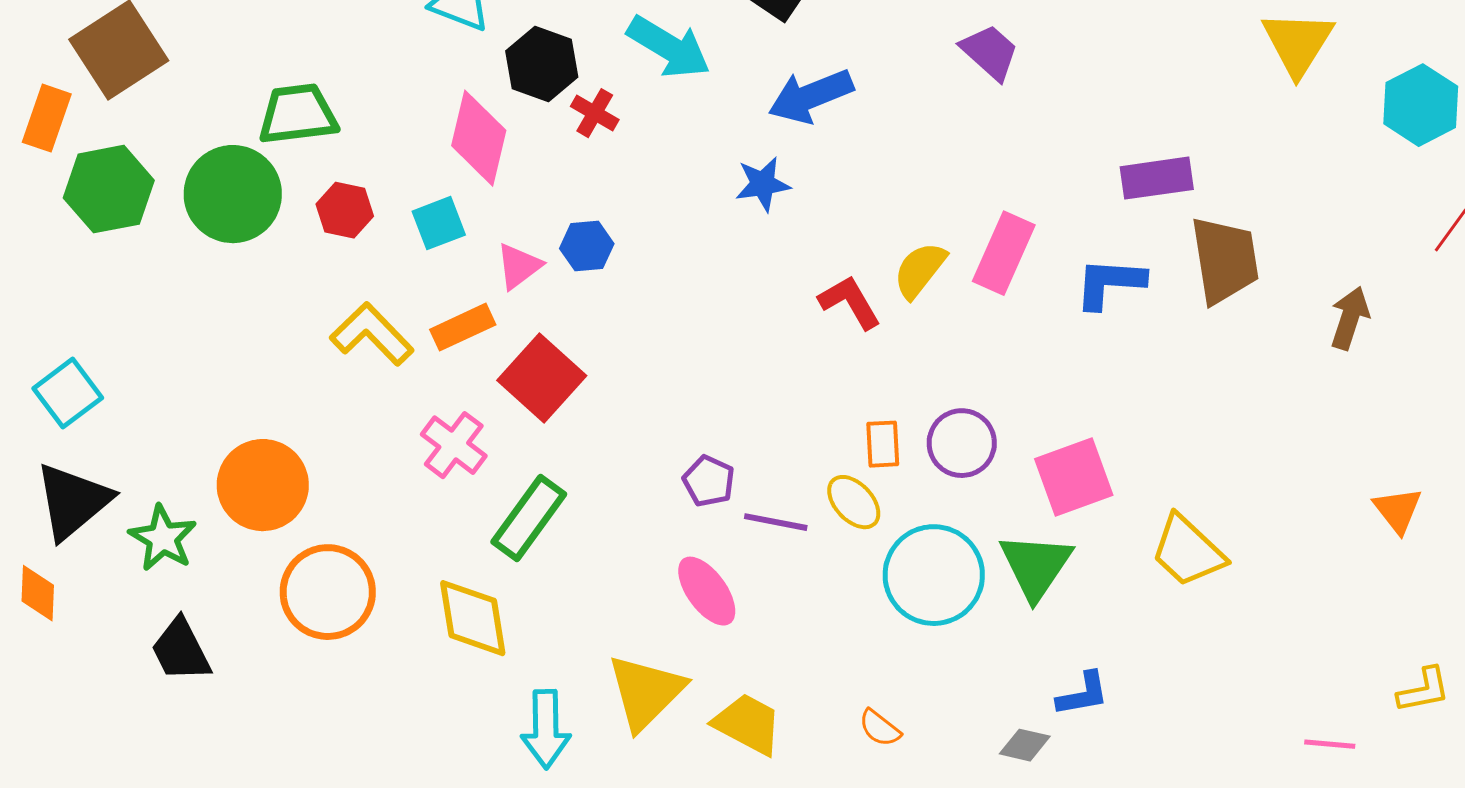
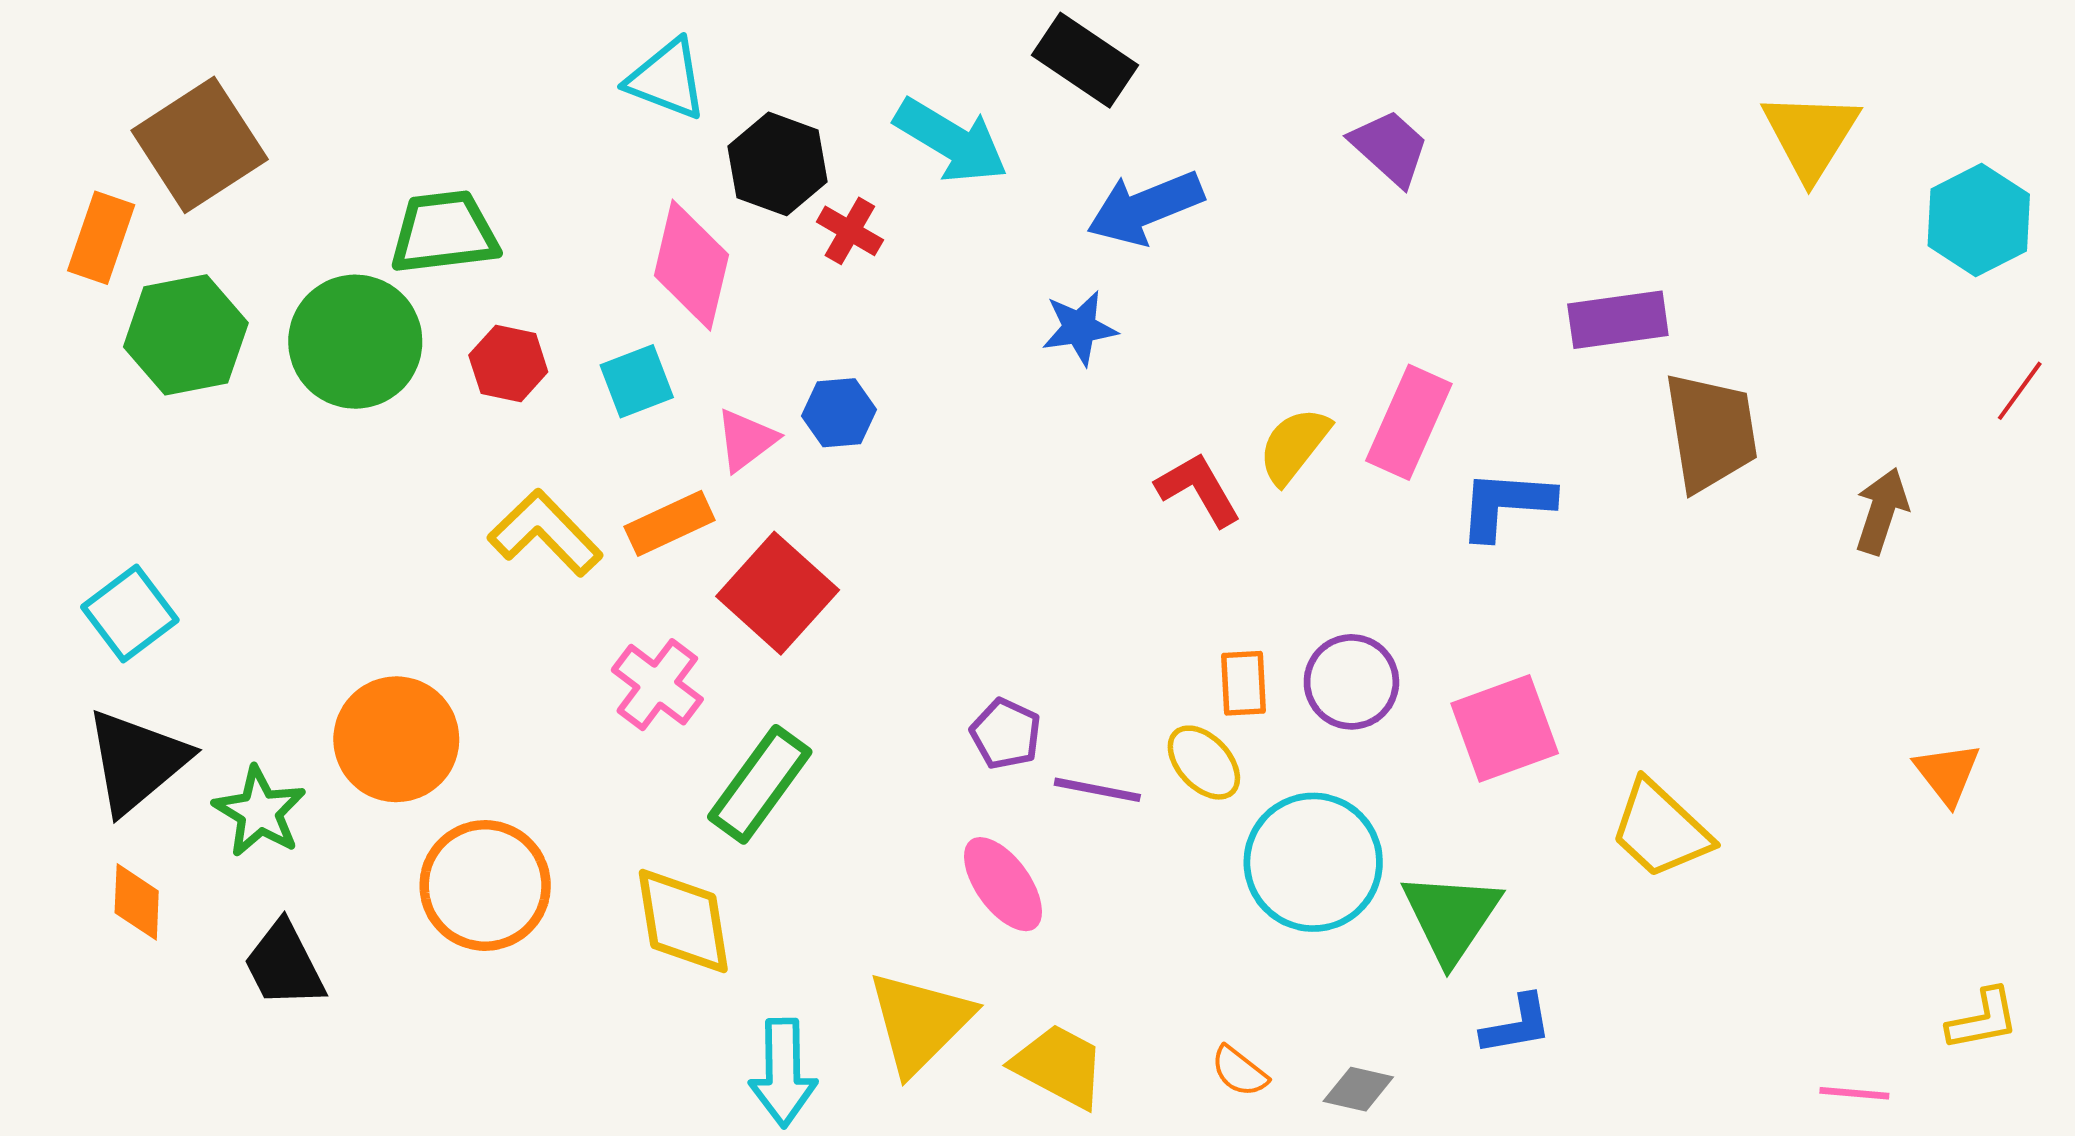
blue L-shape: (1110, 283) -> (1506, 504), moved
green triangle: (1036, 566) -> (1451, 917), moved
orange diamond: (38, 593) -> (137, 902), moved
gray diamond: (1025, 745) -> (1358, 1089), moved

